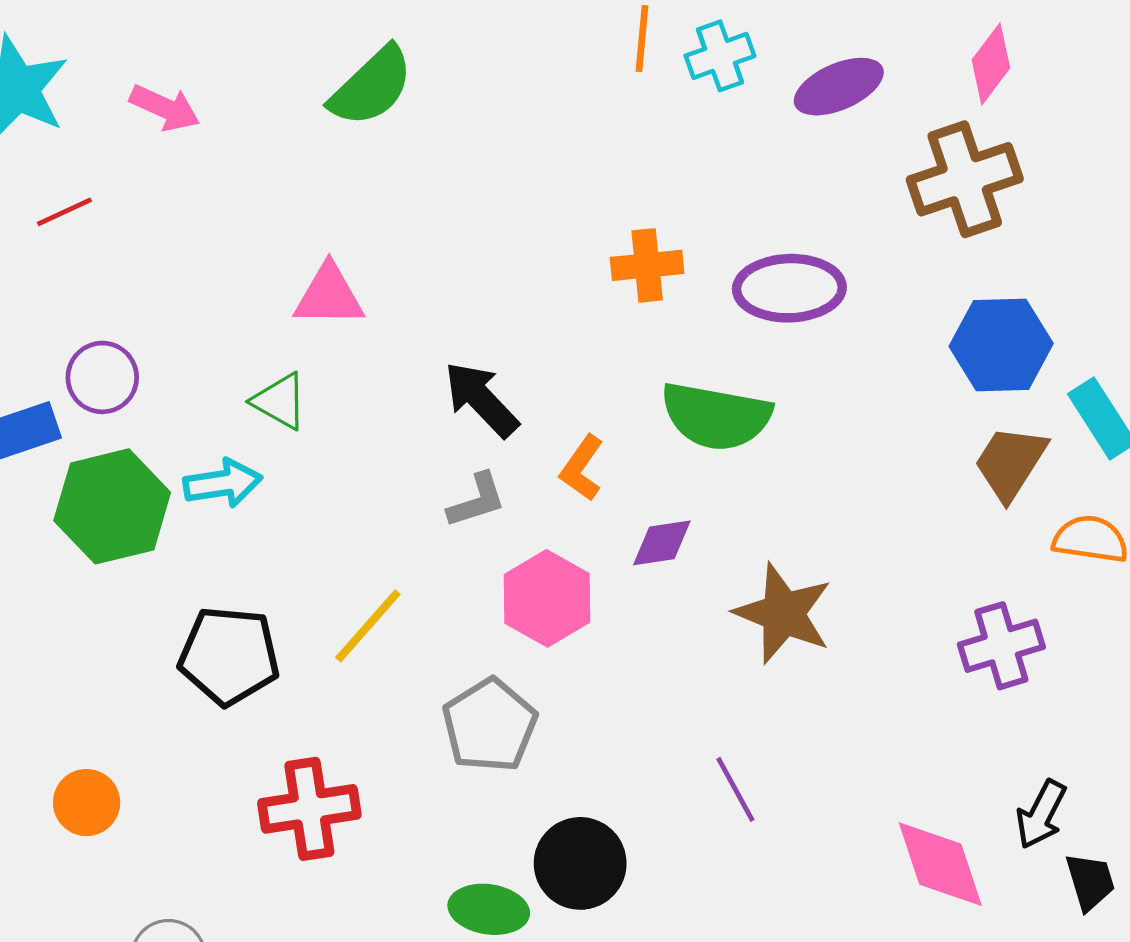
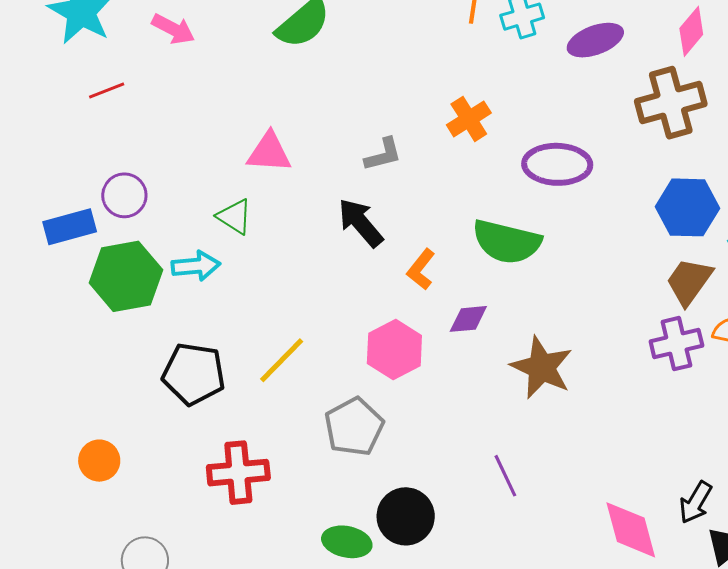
orange cross: (647, 265) -> (469, 119), moved, turned -30
gray L-shape: (477, 500) -> (383, 155), moved
purple cross: (1001, 646) -> (676, 344), moved

